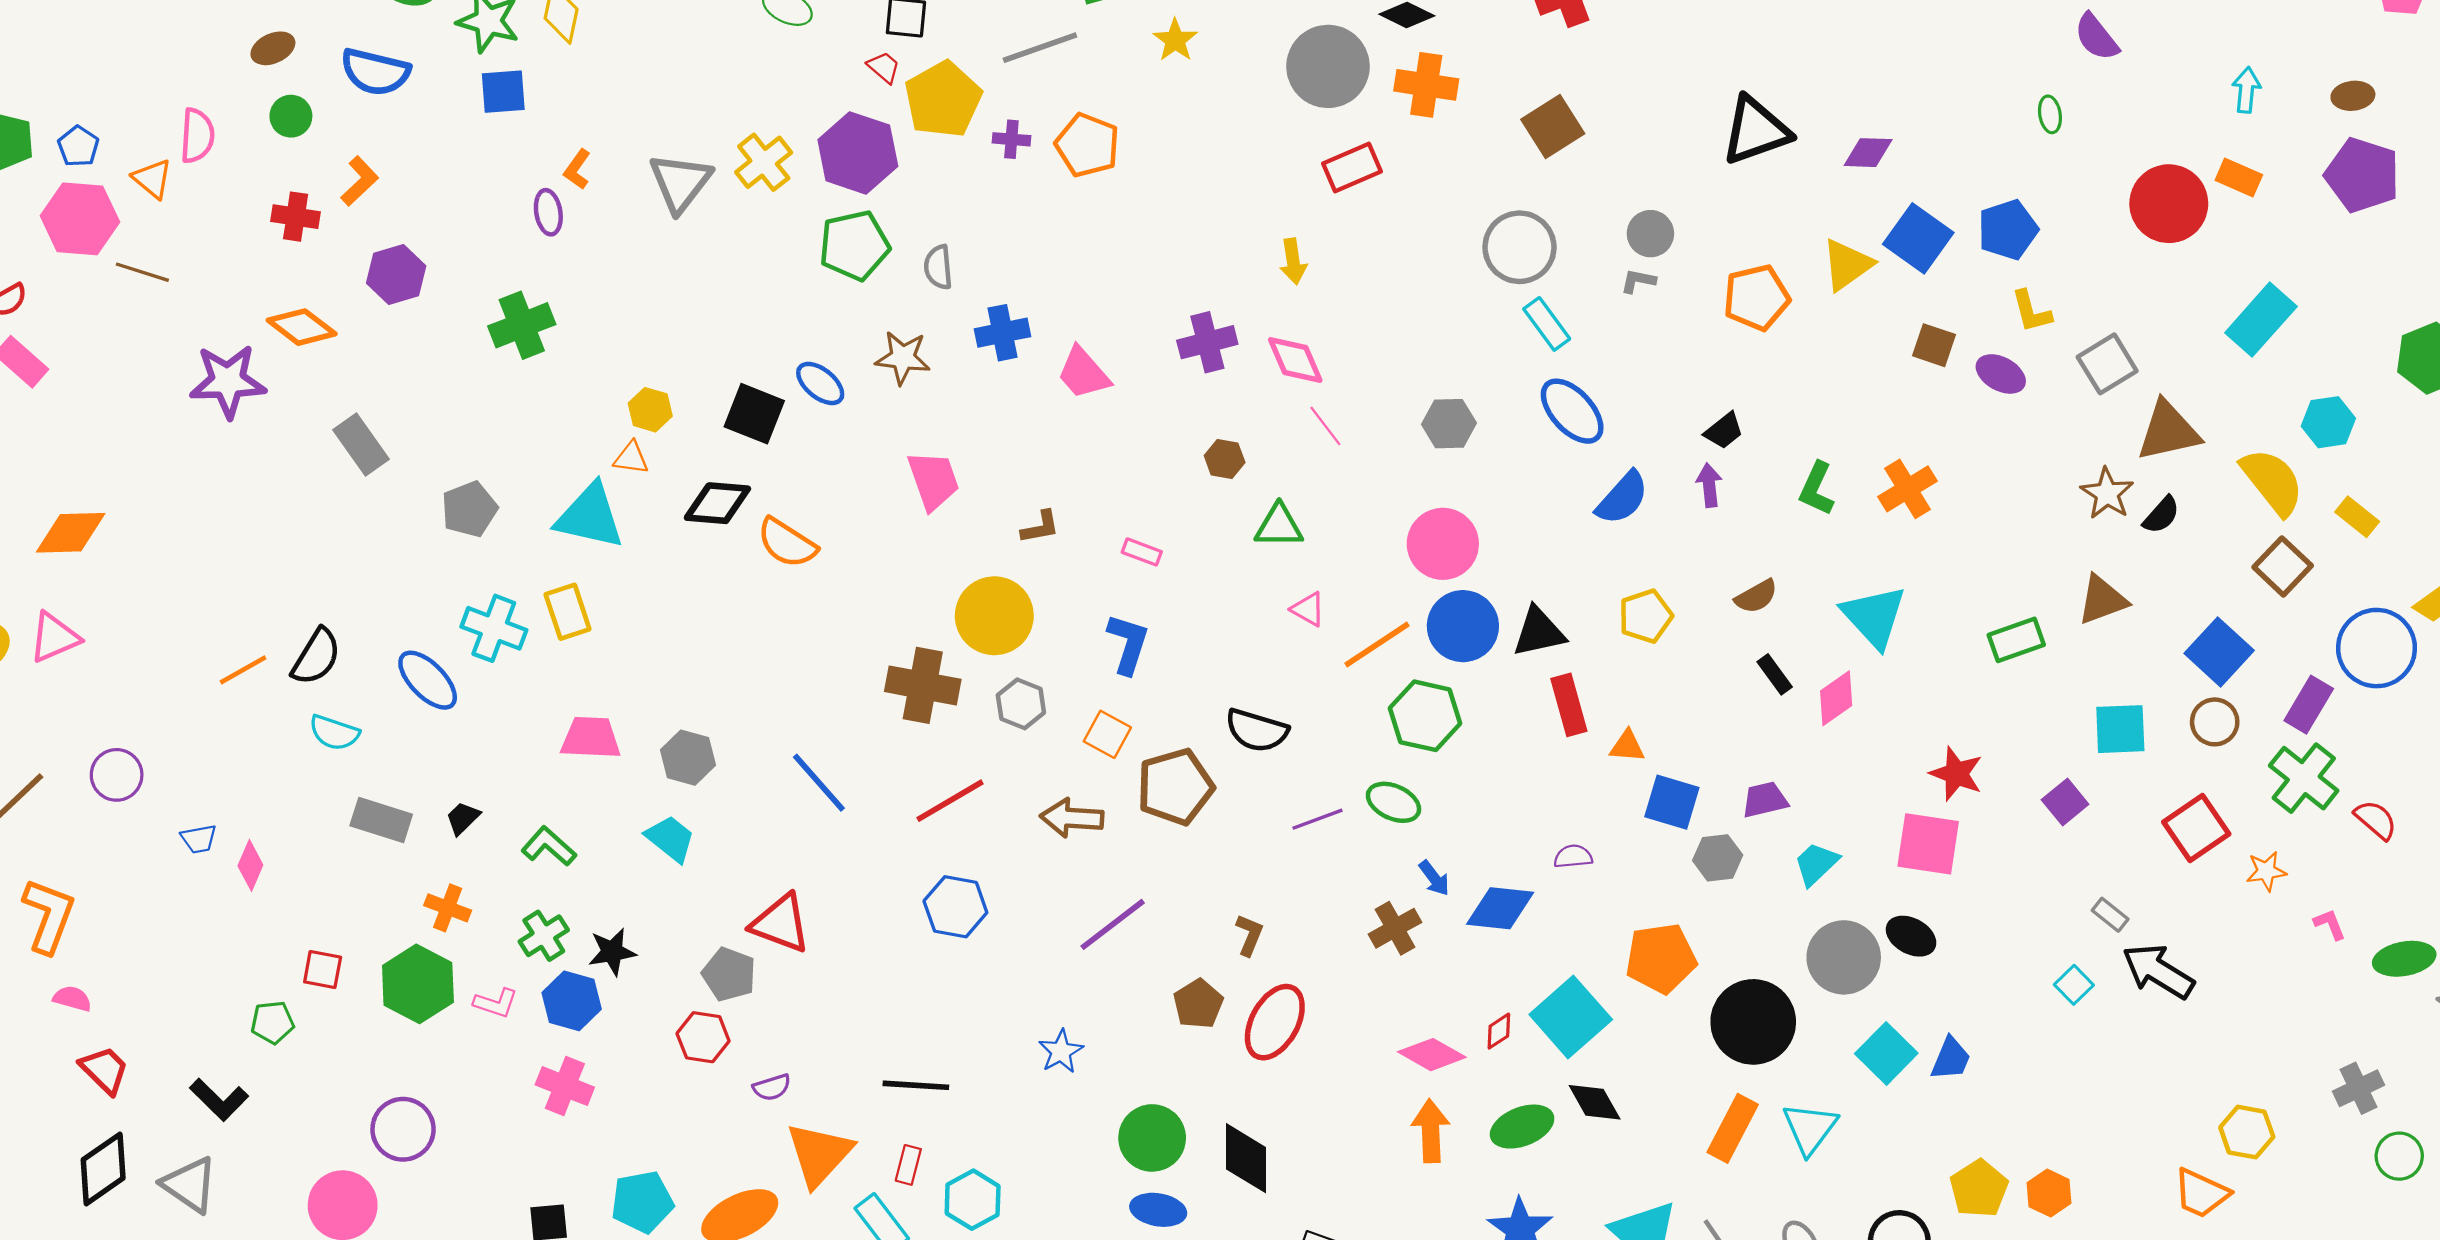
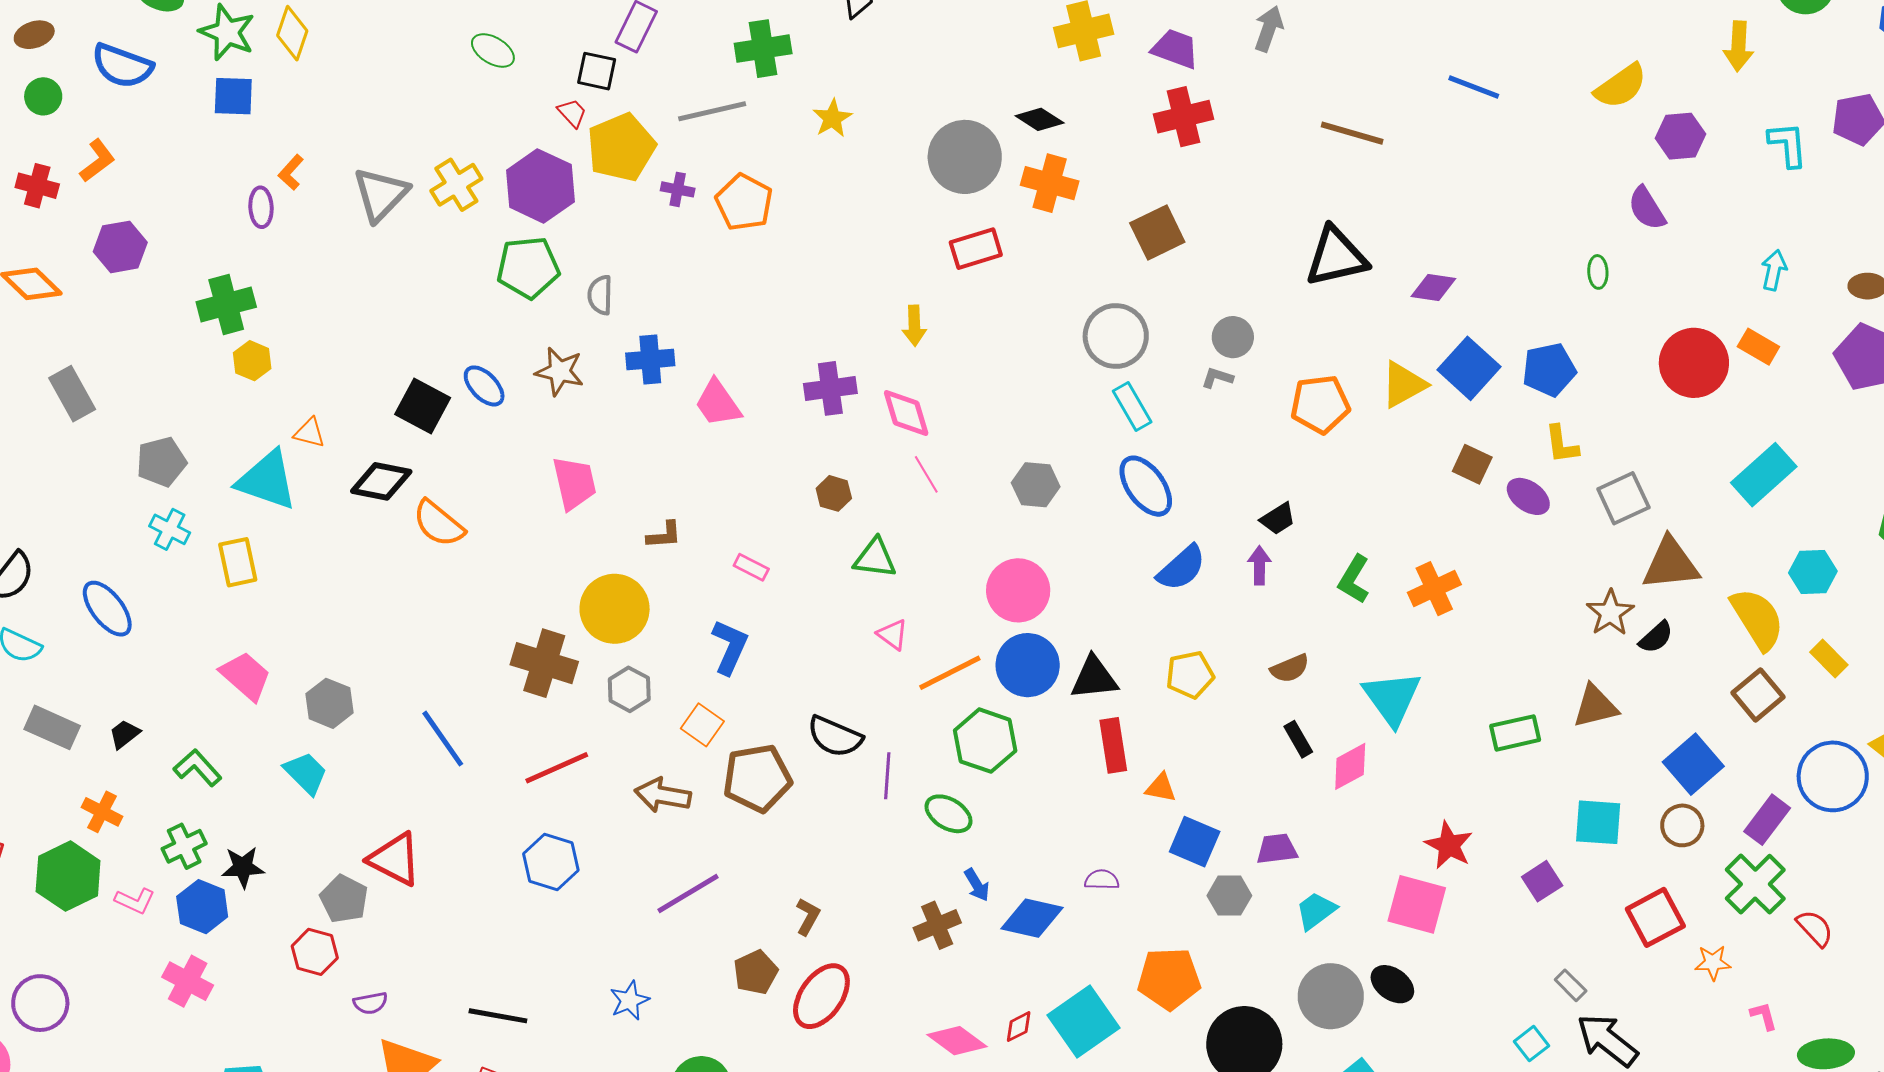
yellow hexagon: (650, 410) -> (252, 361), moved
cyan cross: (494, 628) -> (170, 529), moved, size x0.7
pink trapezoid: (591, 738) -> (246, 676), turned 32
purple line: (1318, 819) -> (887, 776), moved, turned -72

